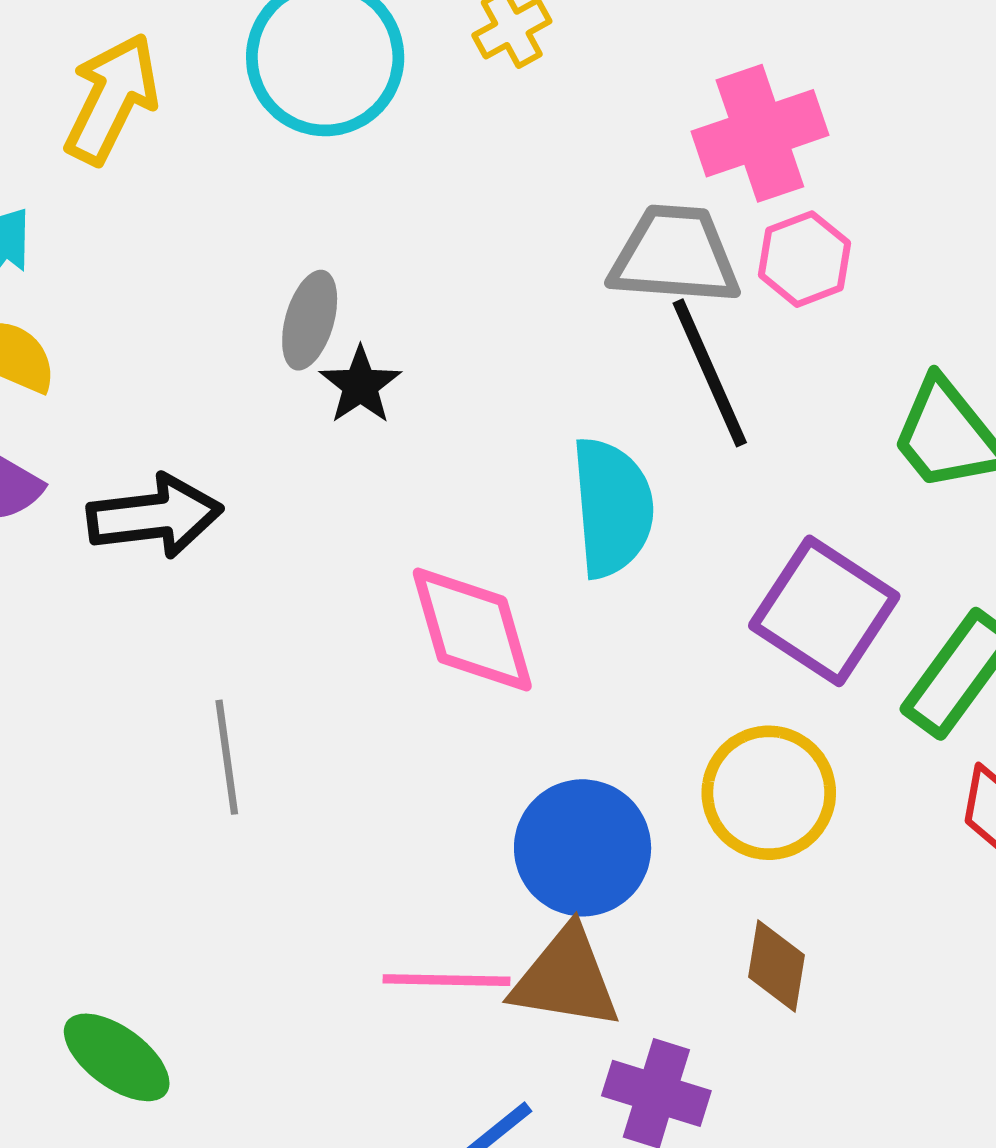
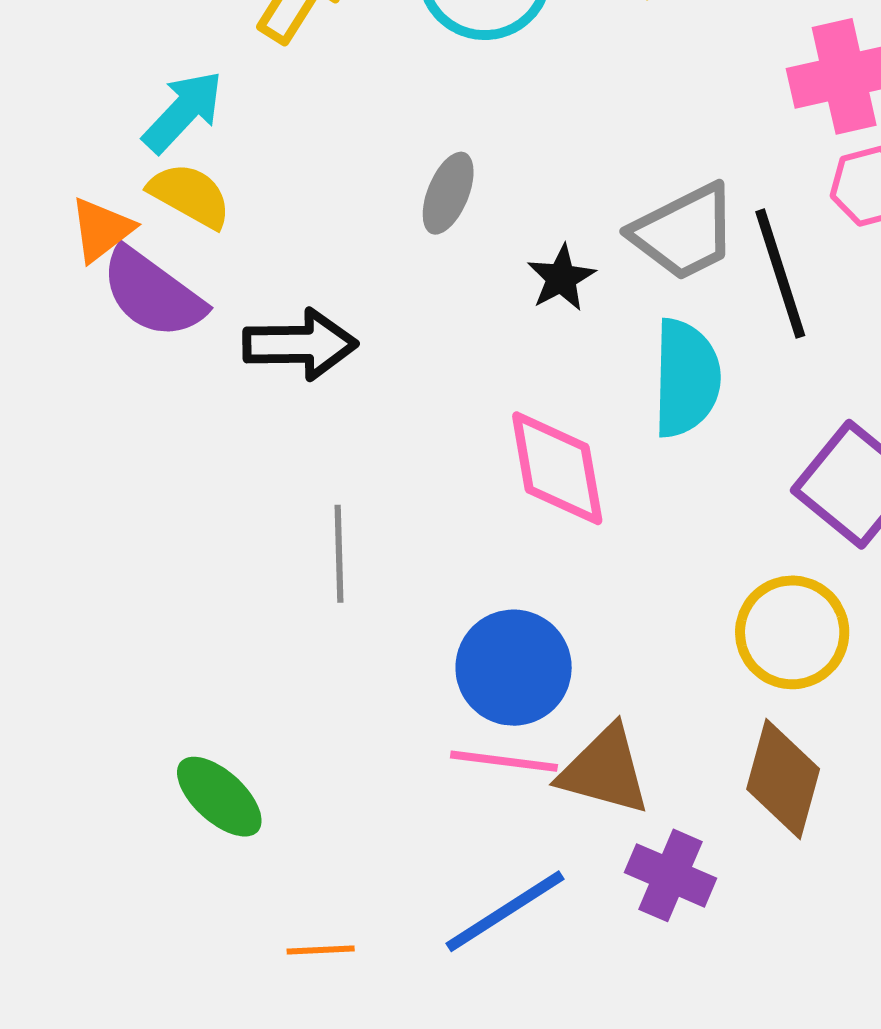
gray trapezoid: (675, 255) -> (684, 232), moved, turned 143
black star: (360, 385) -> (561, 278), moved
blue circle: (583, 848) -> (514, 668), moved
brown diamond: (776, 966) -> (783, 779), size x1.5

